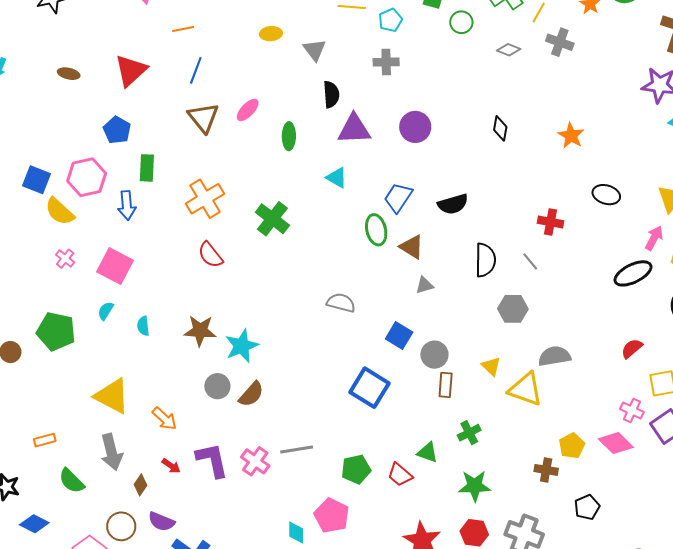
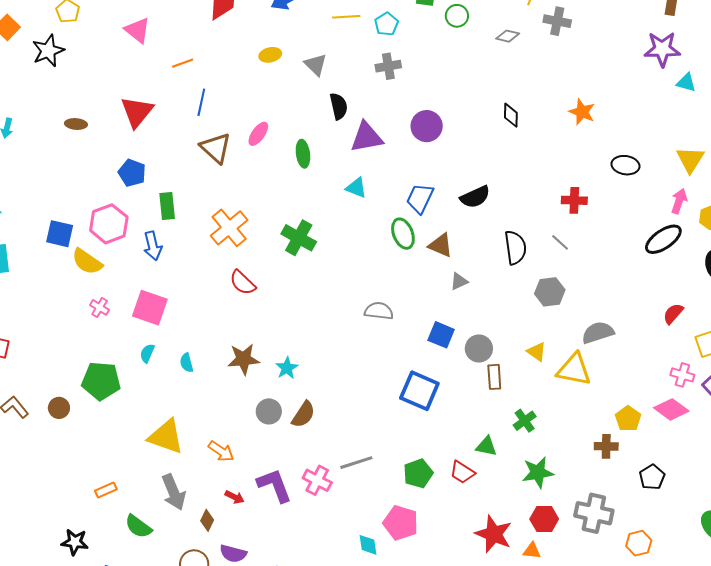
cyan star: (242, 346) -> (287, 368), size x0.7

